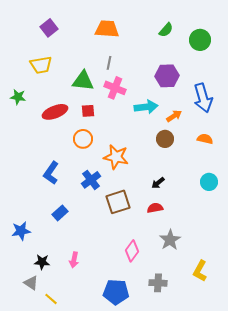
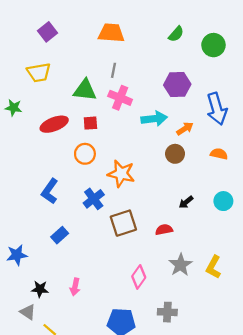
black arrow: (158, 183) -> (186, 202), moved
yellow L-shape: (200, 271) -> (213, 267), moved

